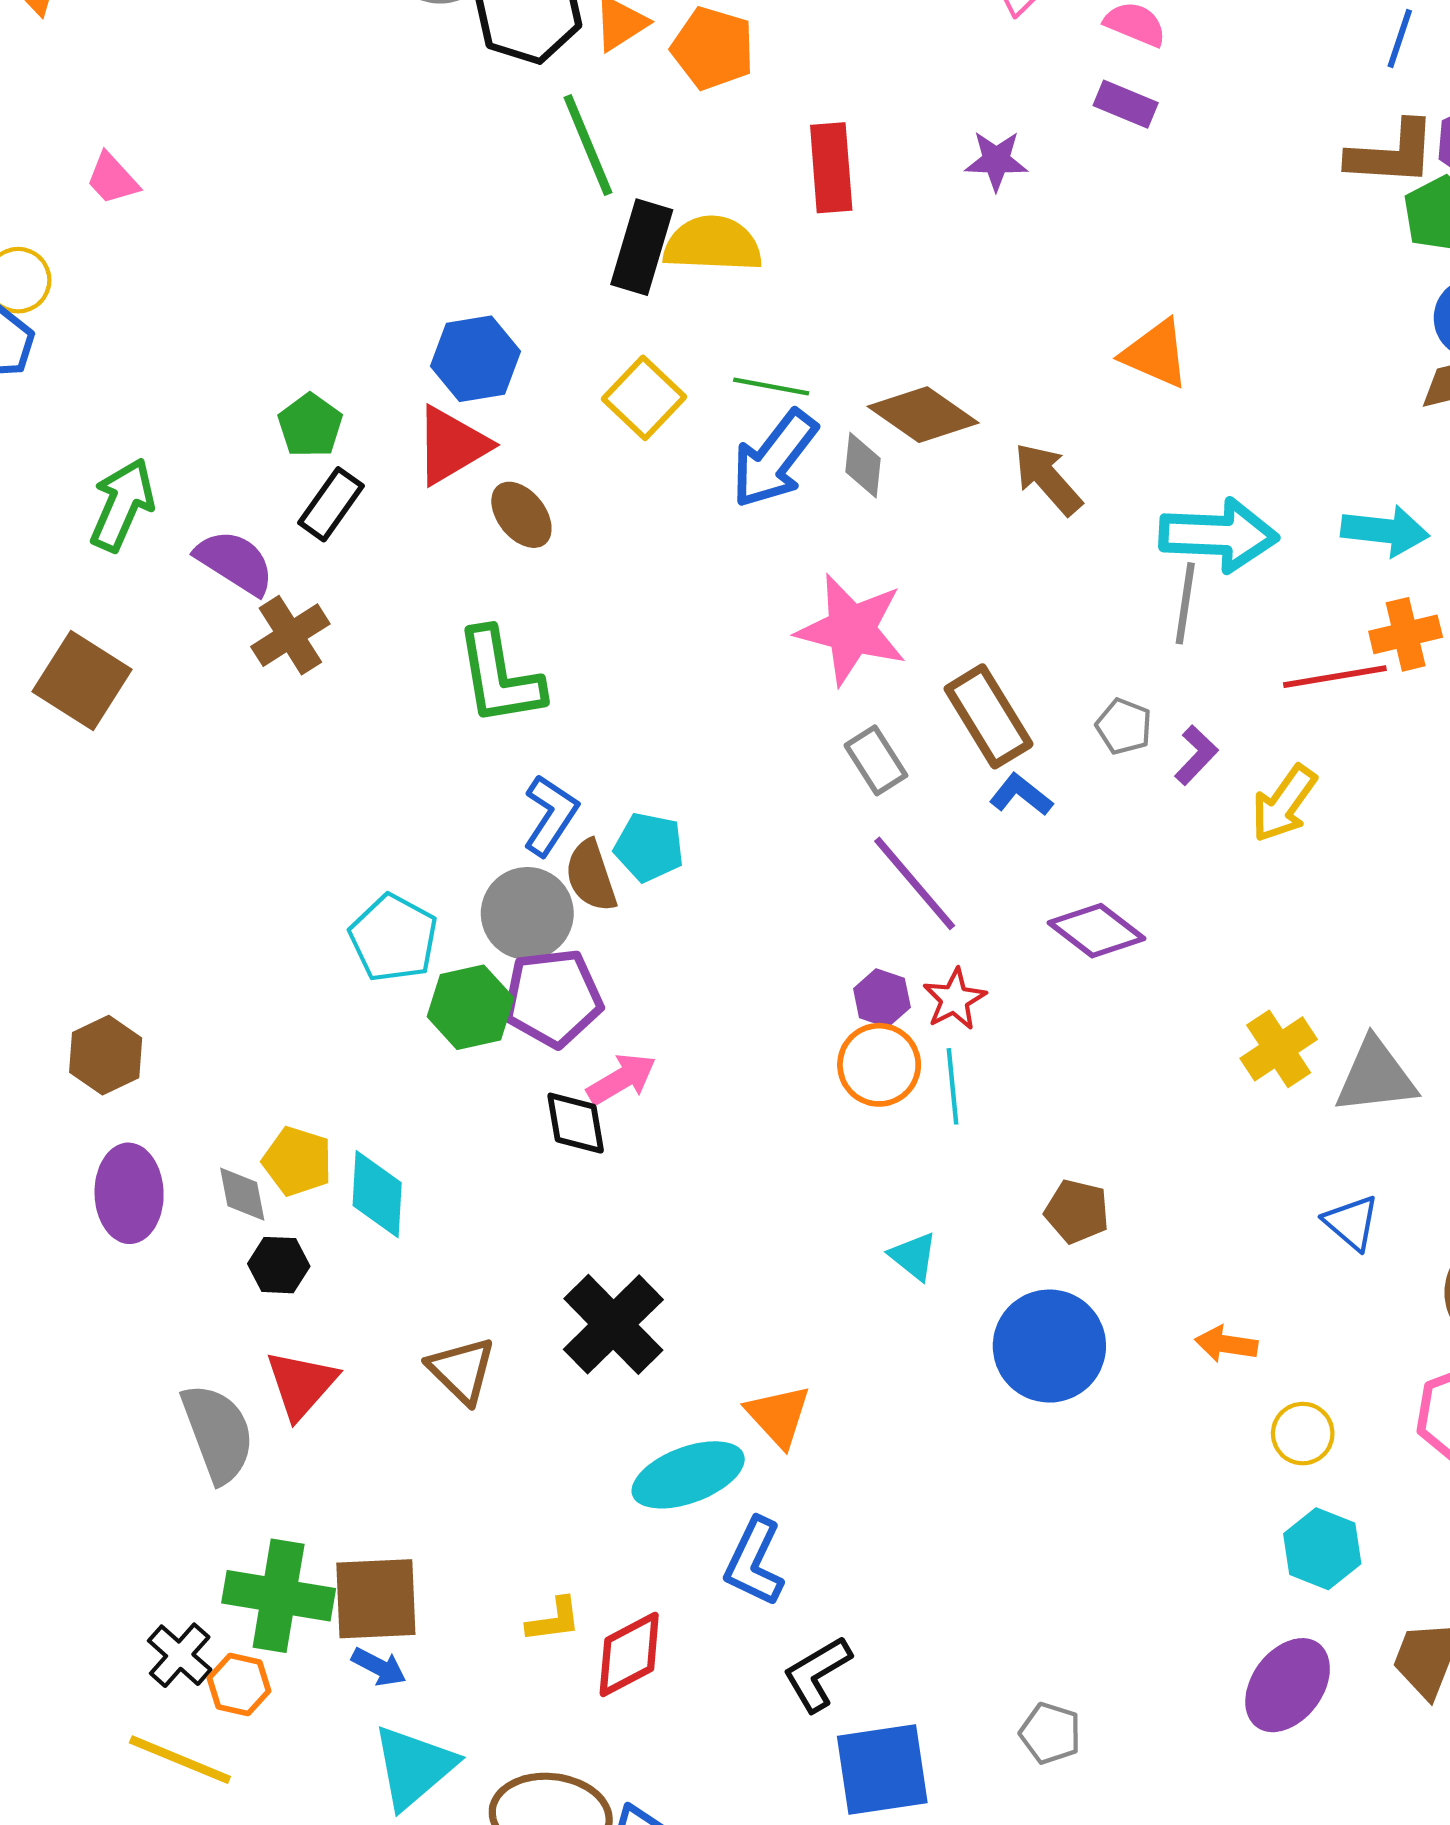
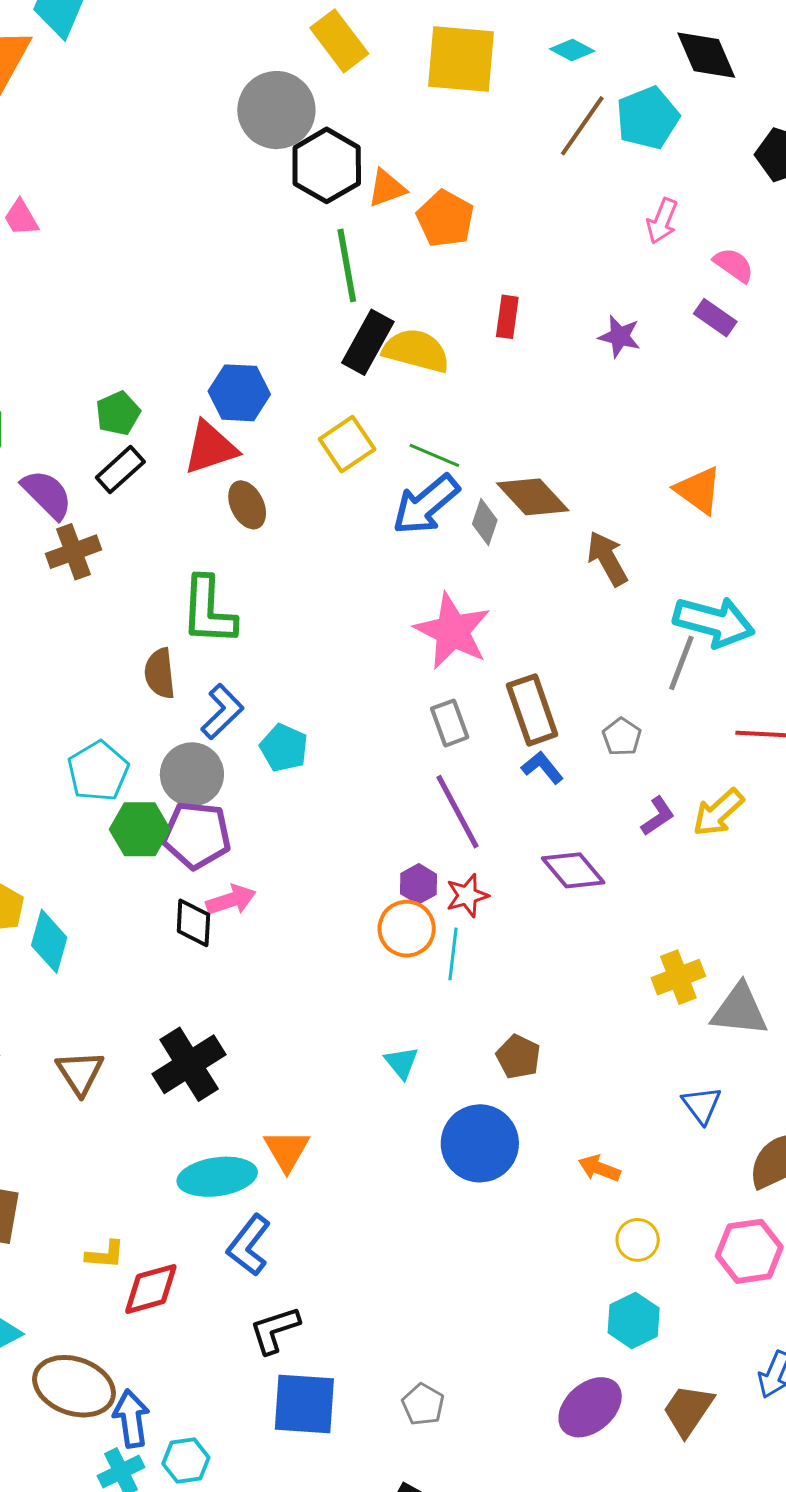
red rectangle: (831, 168) -> (507, 317), size x0.7
purple L-shape: (1196, 755) -> (658, 816), moved
brown semicircle: (591, 876) -> (160, 673), moved

